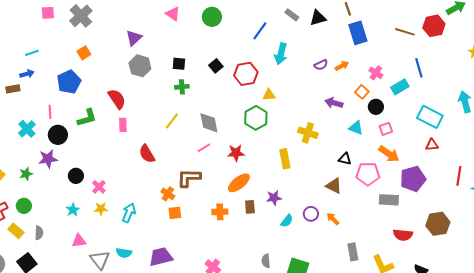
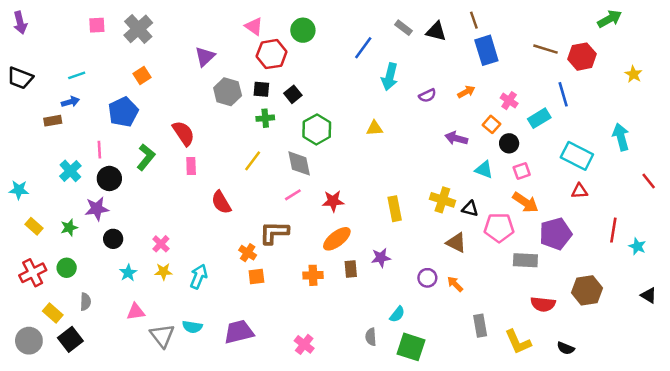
black triangle: (318, 18) -> (436, 31), turned 30
red hexagon: (434, 26) -> (582, 57), moved
purple semicircle: (321, 65) -> (427, 96), moved
gray hexagon: (140, 66) -> (228, 92), moved
black square: (216, 66) -> (293, 94), moved
red hexagon: (246, 74) -> (272, 54), moved
green L-shape: (87, 118) -> (146, 157), turned -35
green hexagon: (256, 118) -> (317, 129), moved
yellow cross: (308, 133) -> (442, 200), moved
black circle: (76, 176) -> (113, 239), moved
cyan semicircle: (287, 221) -> (397, 314), moved
yellow rectangle: (16, 231) -> (53, 313), moved

